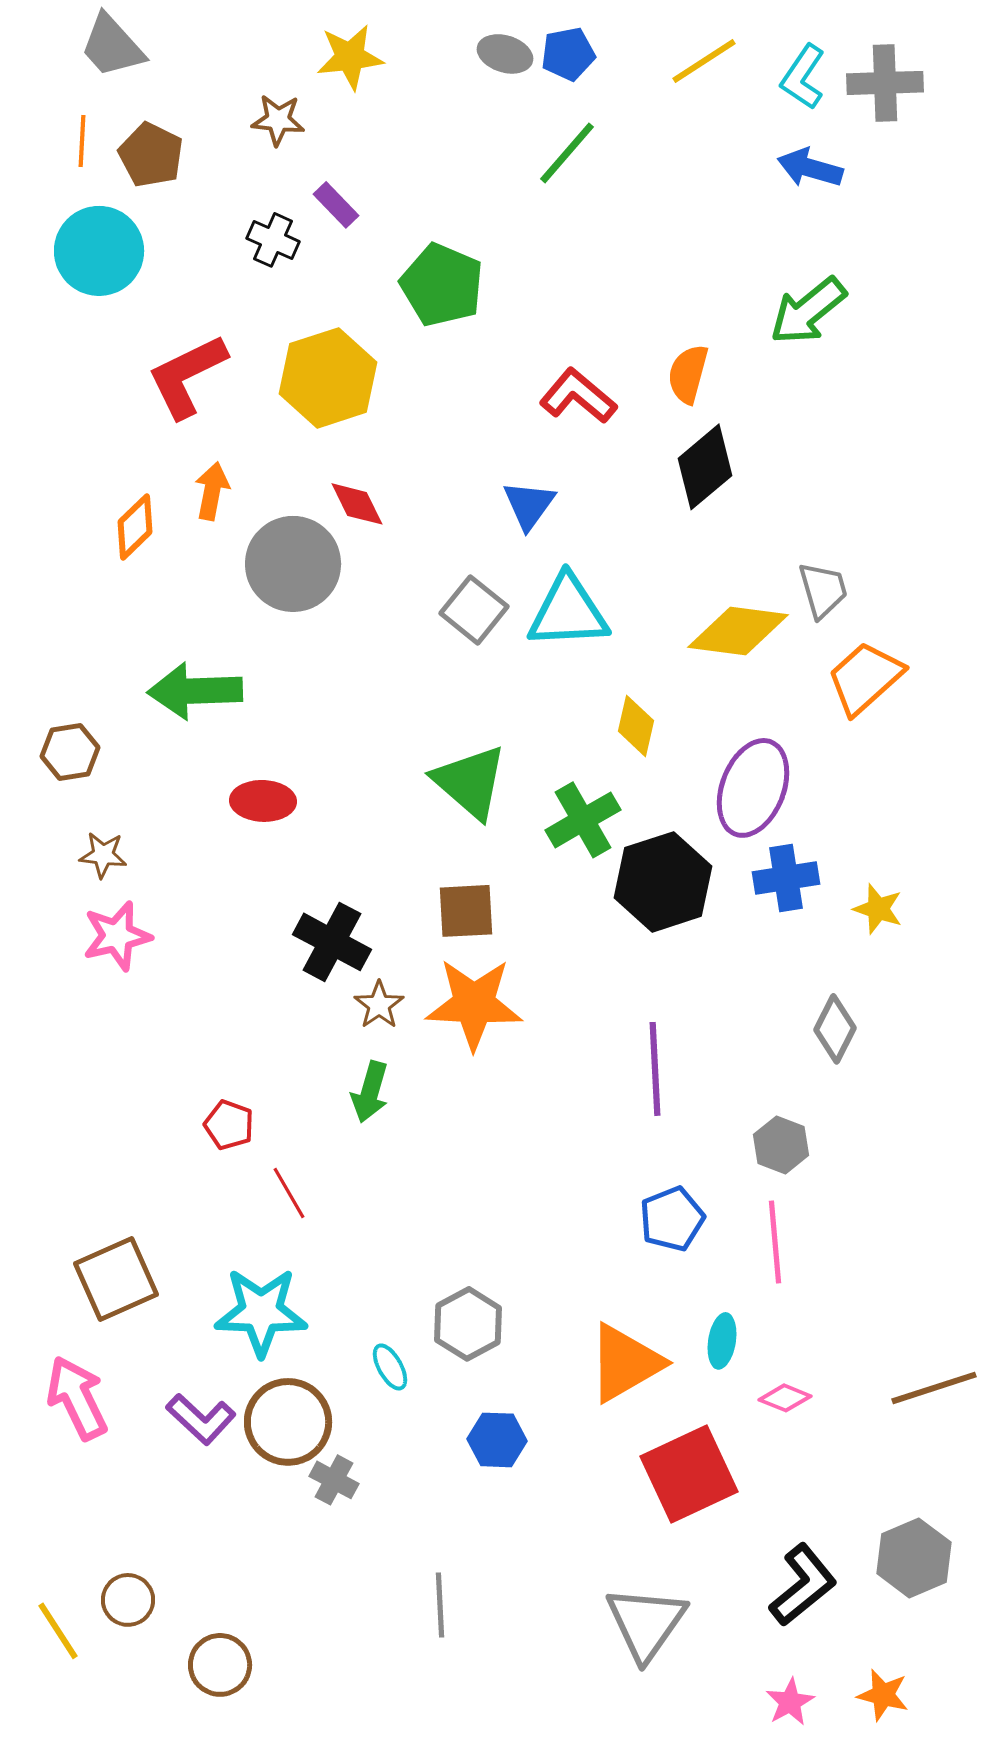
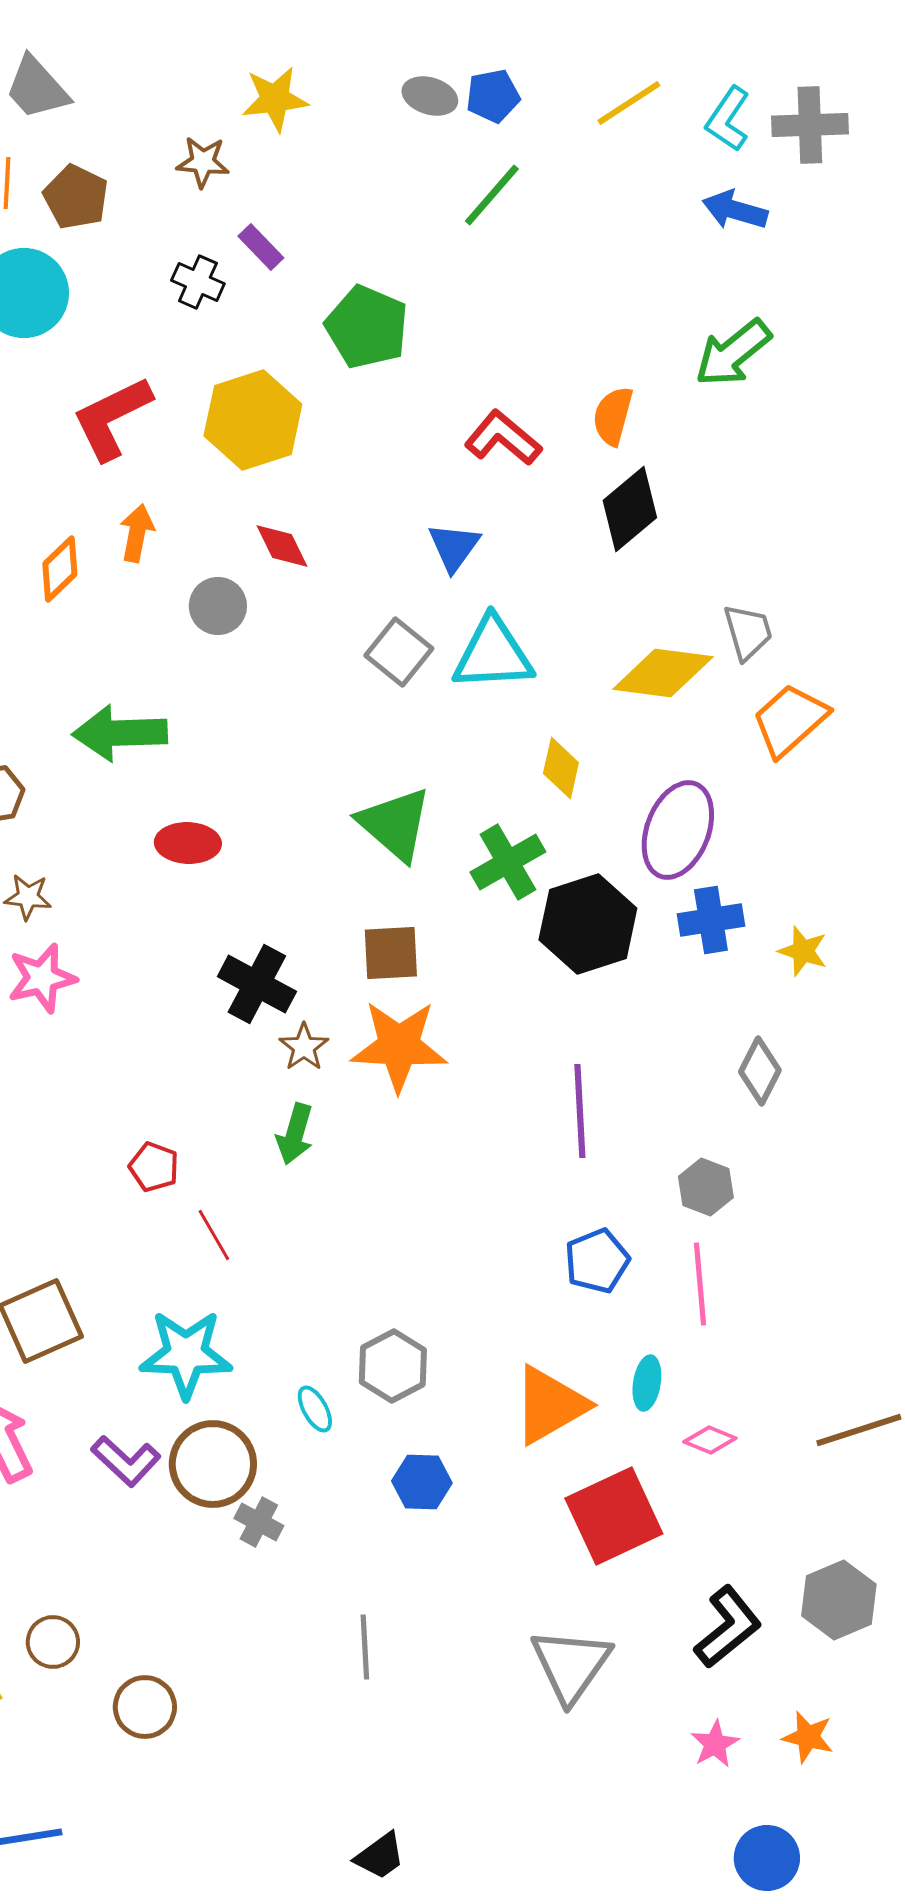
gray circle: (293, 564) -> (218, 606), size x0.6

